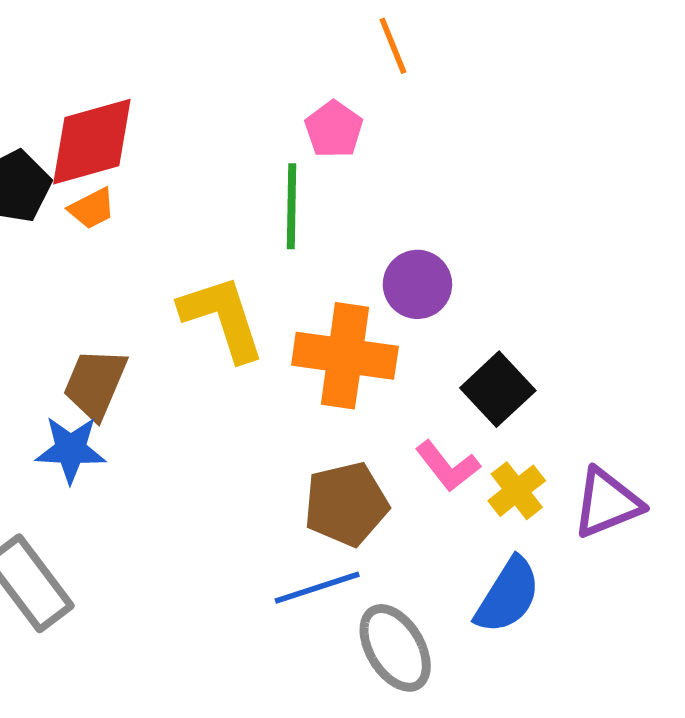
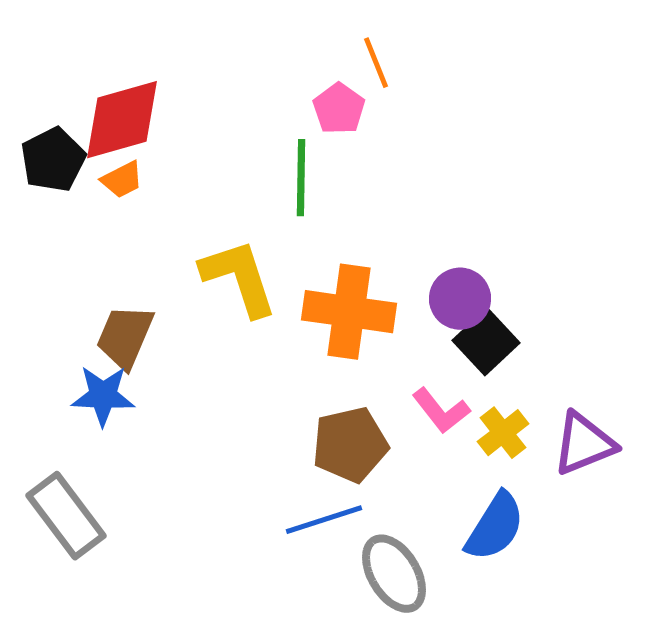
orange line: (393, 46) -> (376, 63), moved
purple circle: (417, 284) -> (460, 299), moved

